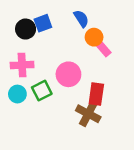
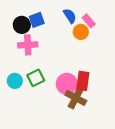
pink rectangle: (103, 49) -> (89, 21), moved
pink cross: (22, 65) -> (28, 45), moved
pink circle: (68, 74) -> (67, 84), moved

